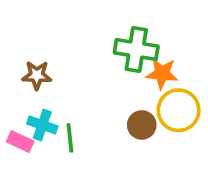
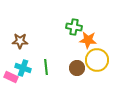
green cross: (136, 49) -> (74, 27), size x0.7
green line: (70, 138) -> (46, 67), moved

